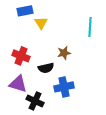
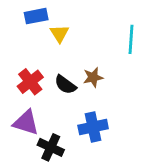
red cross: (21, 56) -> (30, 82), turned 30
black semicircle: (46, 68) -> (65, 85), moved, turned 49

